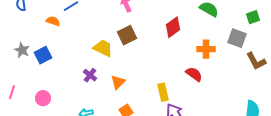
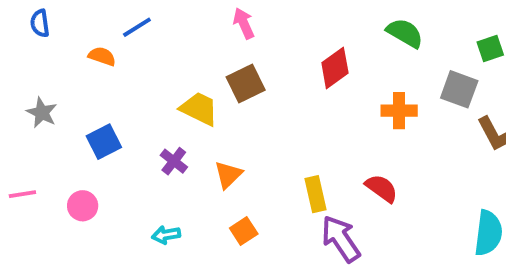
blue square: (43, 55) -> (104, 142), moved
red semicircle: (194, 74) -> (382, 188), moved
pink line: (12, 92) -> (22, 194), turned 64

